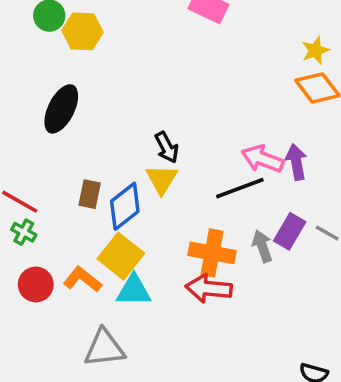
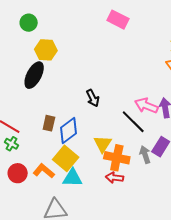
yellow hexagon: (82, 31) -> (46, 50), moved
yellow triangle: (162, 179) -> (103, 144), moved
black line: (240, 188) -> (133, 122), turned 64
red arrow: (209, 288) -> (114, 178), size x0.7

